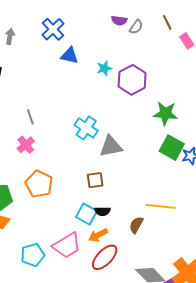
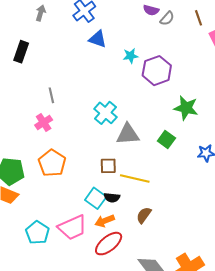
green square: (172, 148) -> (166, 140), moved, size x0.7
yellow line: (161, 206) -> (135, 179), moved
cyan pentagon: (33, 255) -> (37, 233), turned -30

